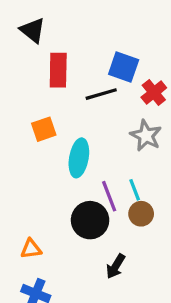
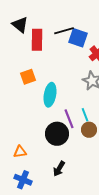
black triangle: (33, 30) -> (20, 25), moved
black line: (101, 94) -> (64, 31), moved
black arrow: (116, 266) -> (59, 169), moved

